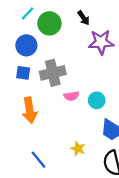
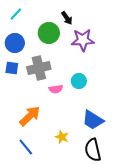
green circle: (49, 23) -> (49, 33), moved
cyan circle: (97, 100) -> (79, 81), moved
orange arrow: (30, 110) -> (30, 116), moved, turned -125

